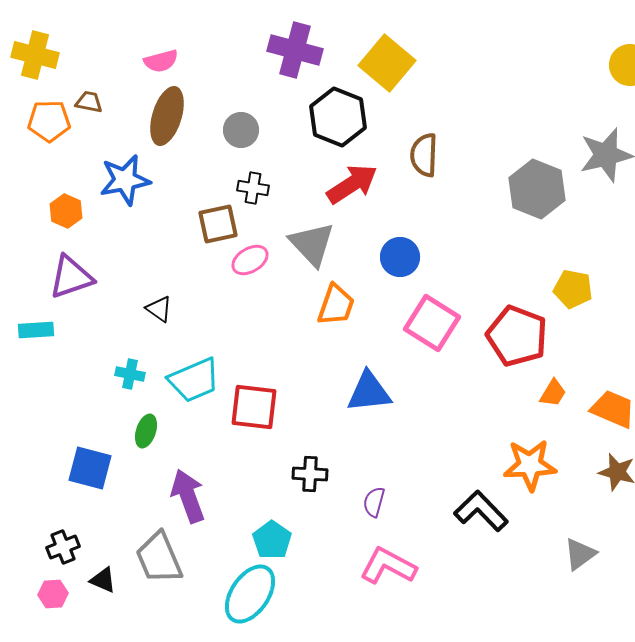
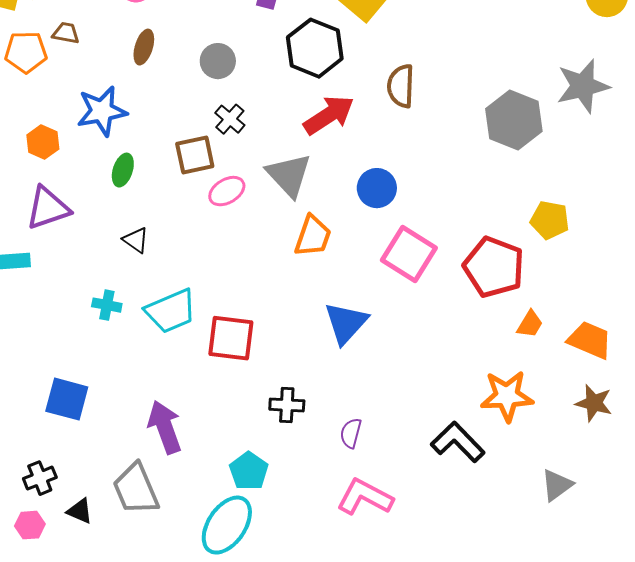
brown ellipse: (167, 116) -> (144, 47), size x0.6
black cross: (253, 188) -> (230, 119), turned 32
blue triangle: (369, 392) -> (346, 323), turned -42
green ellipse: (146, 431) -> (123, 170), moved

